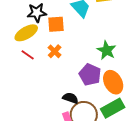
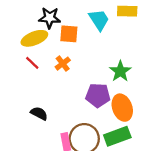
purple pentagon: (90, 75) -> (98, 95), turned -30
black semicircle: (70, 98) -> (39, 113), moved

